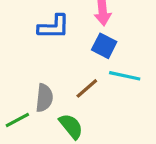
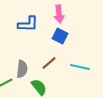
cyan line: (125, 76) -> (80, 67), moved

